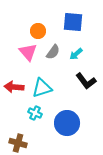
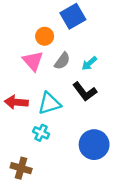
blue square: (73, 22) -> (73, 16), moved, turned -35
black L-shape: (86, 81) -> (85, 92), moved
blue circle: (67, 123) -> (94, 145), moved

